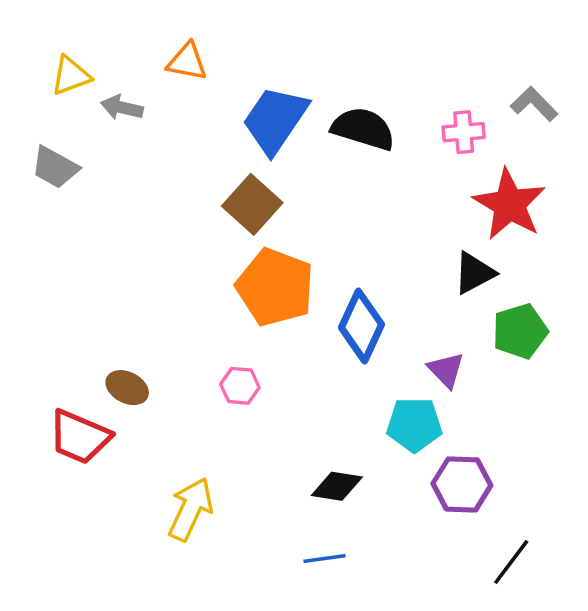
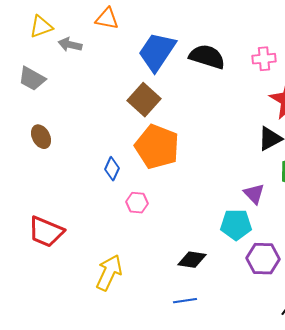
blue diamond: (361, 326) -> (112, 169), moved, size x0.6
brown ellipse: (127, 388) -> (41, 137), moved, turned 35

